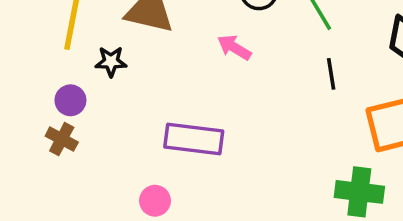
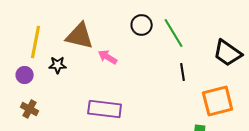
pink arrow: (234, 47) -> (108, 57), moved
purple circle: (70, 100) -> (25, 75), moved

